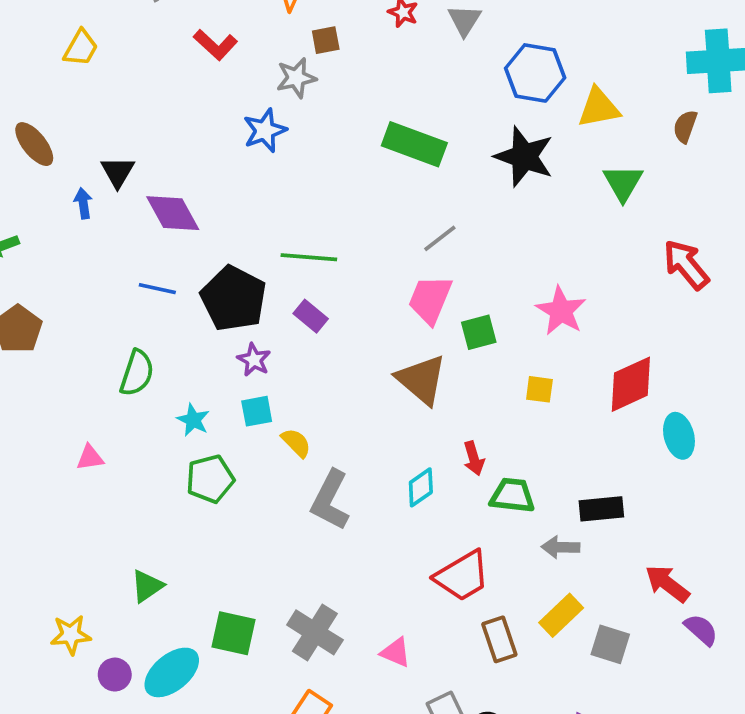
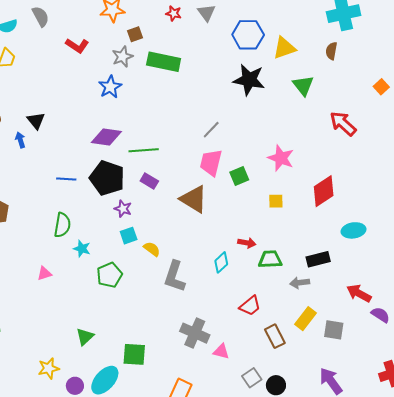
green rectangle: (414, 144) -> (164, 62), moved
purple diamond: (173, 213) -> (106, 137), moved, turned -44
brown triangle: (422, 380) -> (194, 199), moved
cyan star: (193, 420) -> (82, 249), moved
cyan ellipse: (679, 436) -> (353, 230), moved, turned -75
red arrow: (474, 458) -> (247, 243), turned -54
red trapezoid: (462, 576) -> (250, 306), size x0.7
gray cross: (315, 632) -> (195, 333), moved

